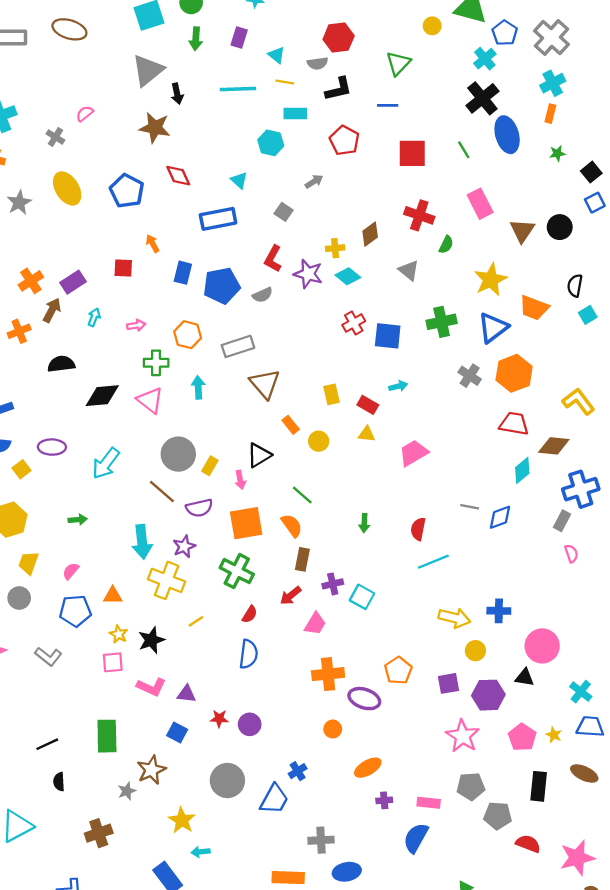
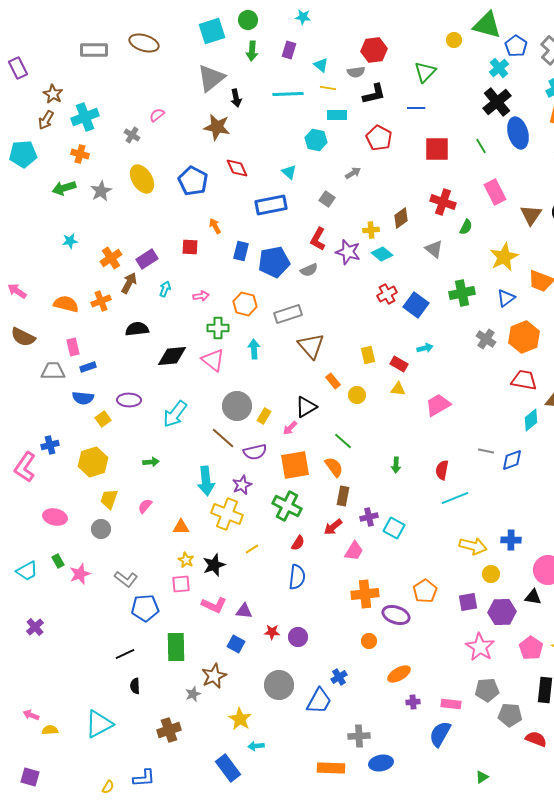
blue triangle: (493, 328) -> (506, 298), size x0.7
blue square: (388, 336) -> (416, 305), turned 30
pink arrow: (240, 480) -> (290, 428), turned 56
blue pentagon: (75, 611) -> (145, 608), moved

